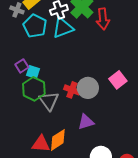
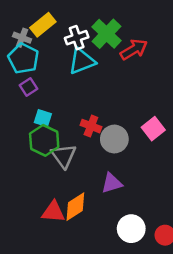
red arrow: (103, 19) -> (134, 49), turned -115
cyan pentagon: (35, 26) -> (23, 58), moved
purple square: (22, 66) -> (29, 87), moved
red cross: (72, 90) -> (91, 126), moved

